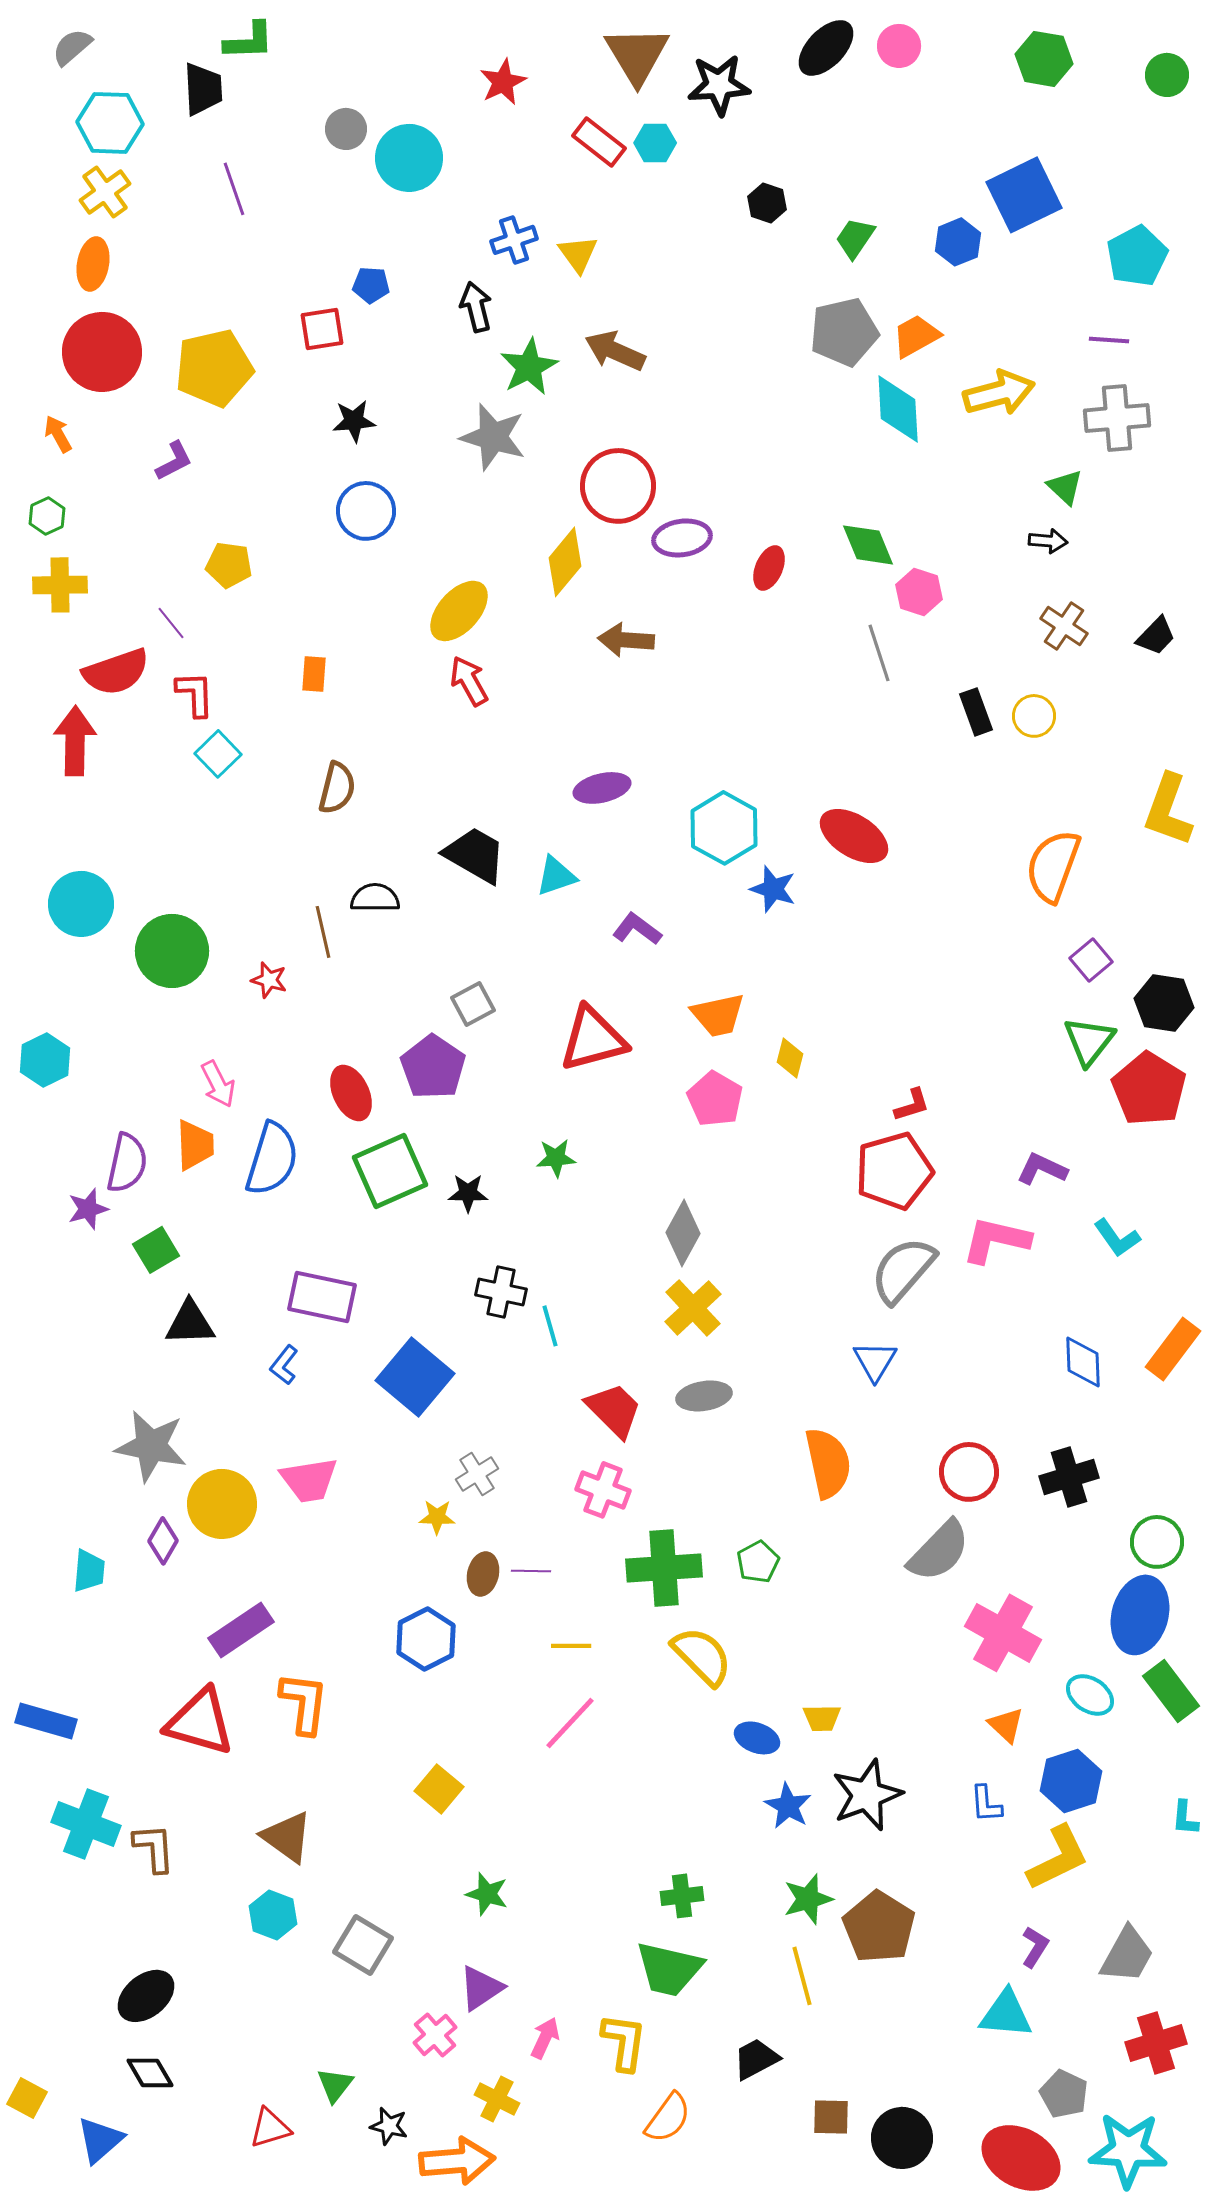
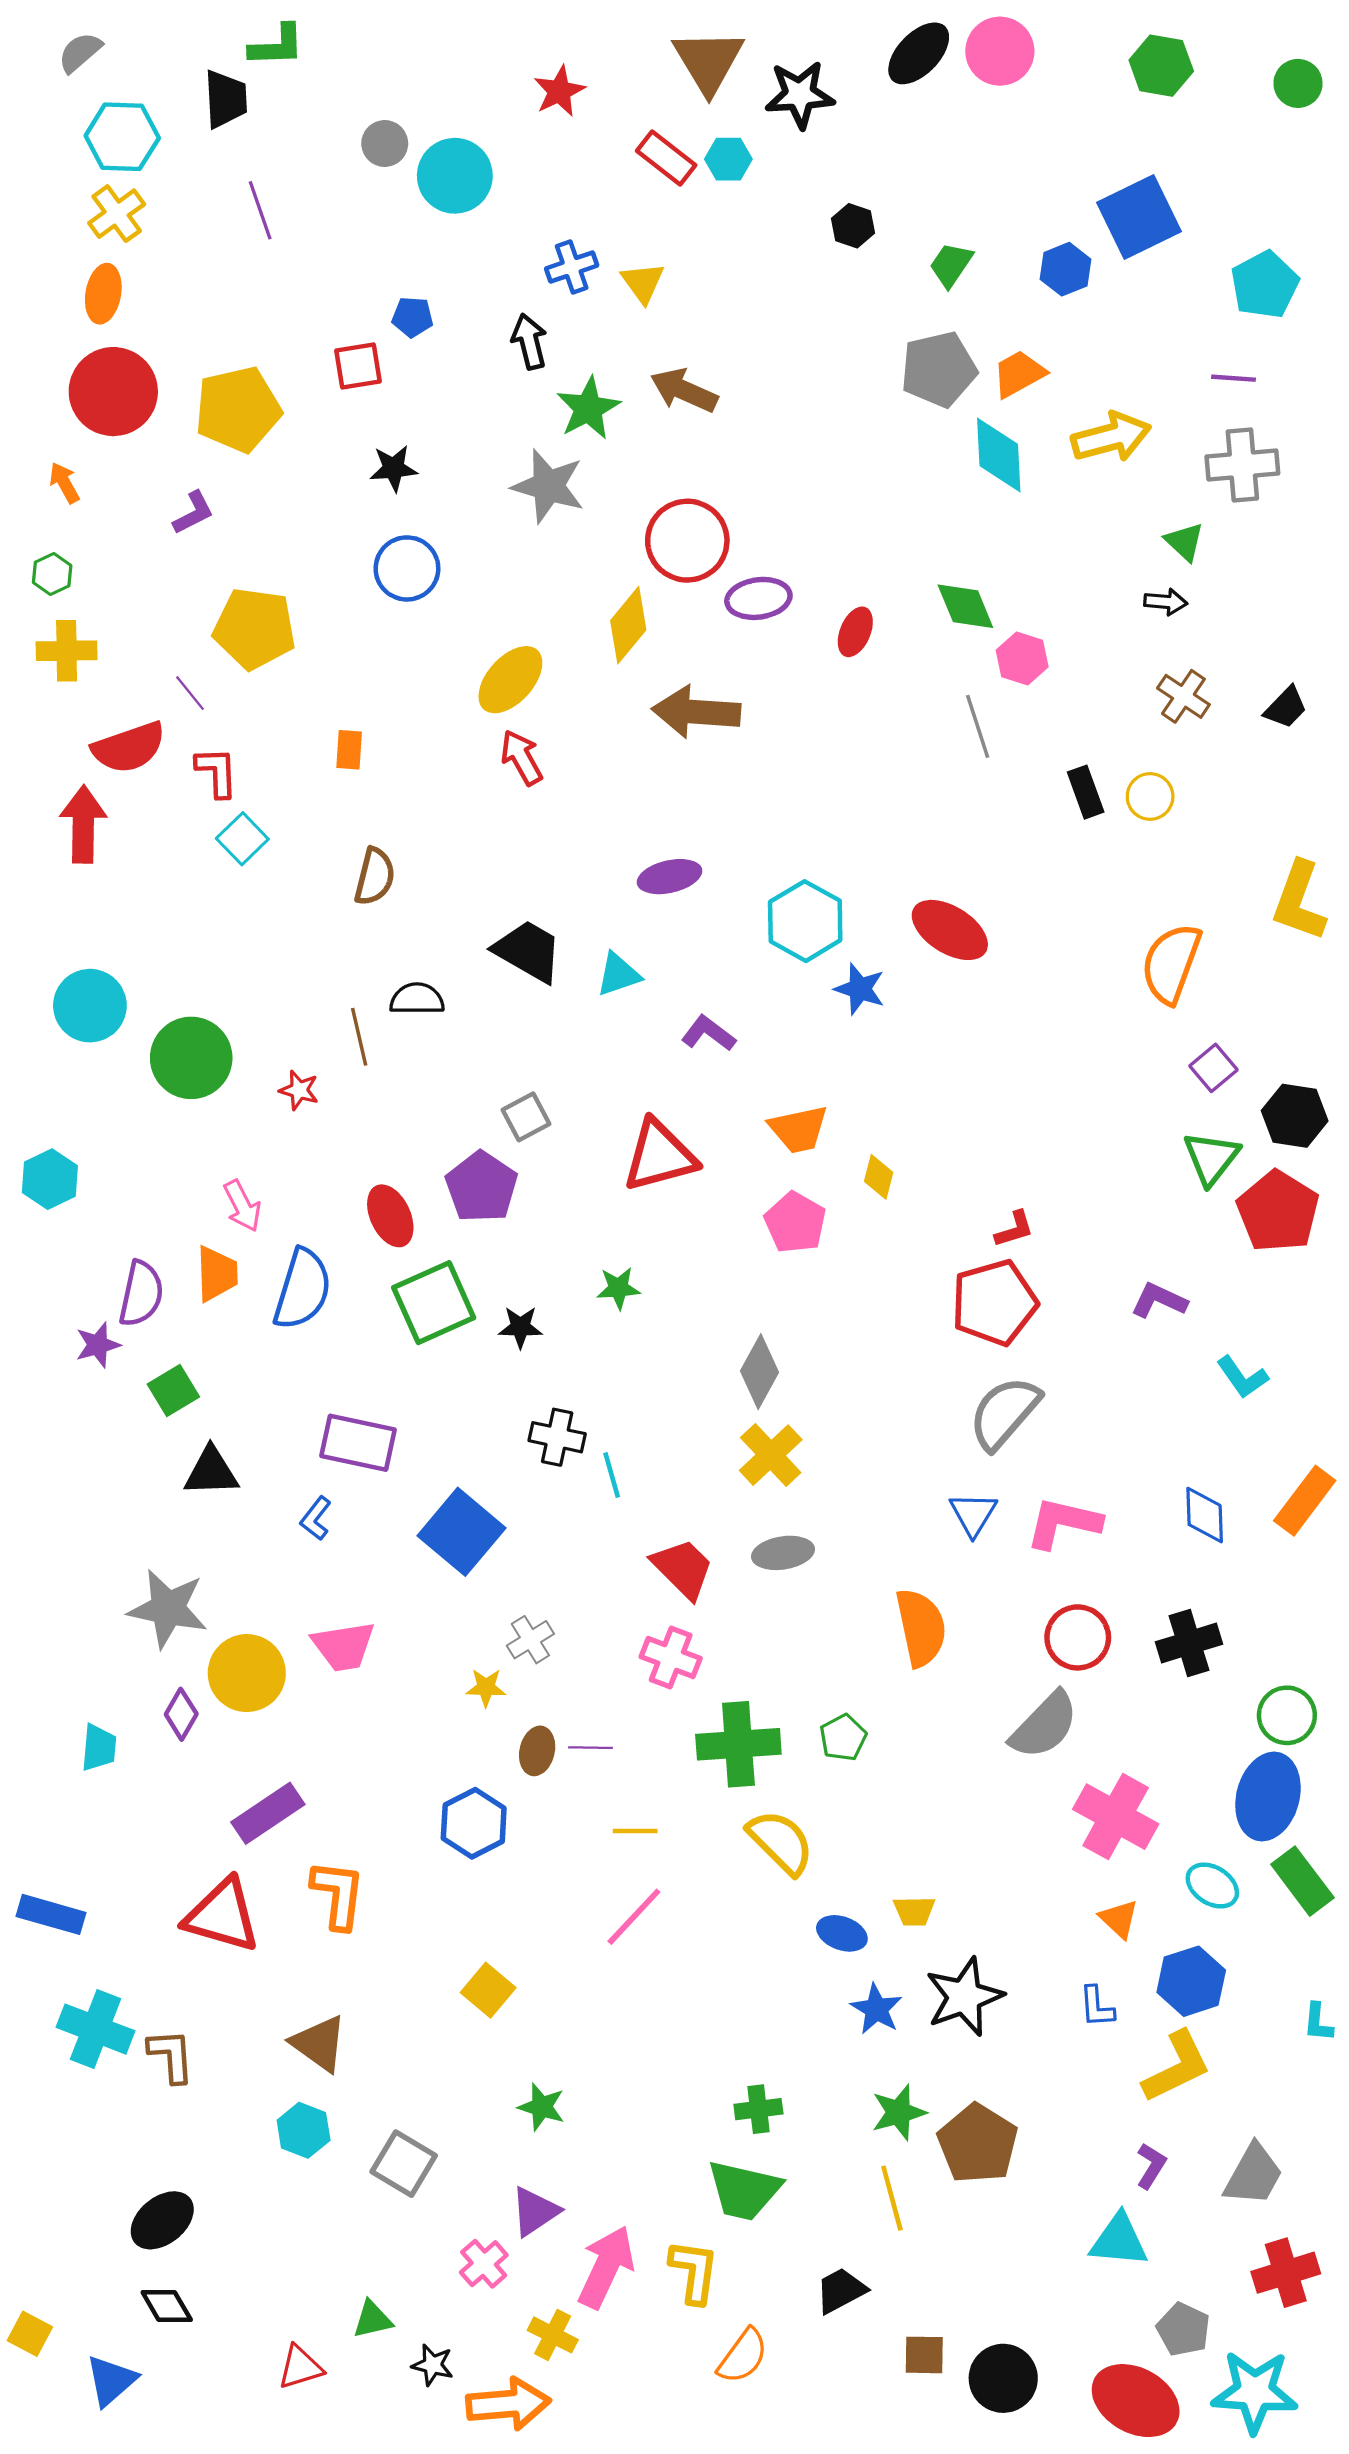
pink circle: (899, 46) -> (1000, 51), size x1.4
yellow pentagon: (229, 565) -> (255, 629), size x1.6
brown arrow: (626, 640) -> (696, 712), size x1.4
pink L-shape: (996, 1240) -> (1063, 1523), moved
pink arrow: (545, 2038) -> (606, 2267), size x1.8
green triangle: (335, 2085) -> (372, 2319), turned 39

